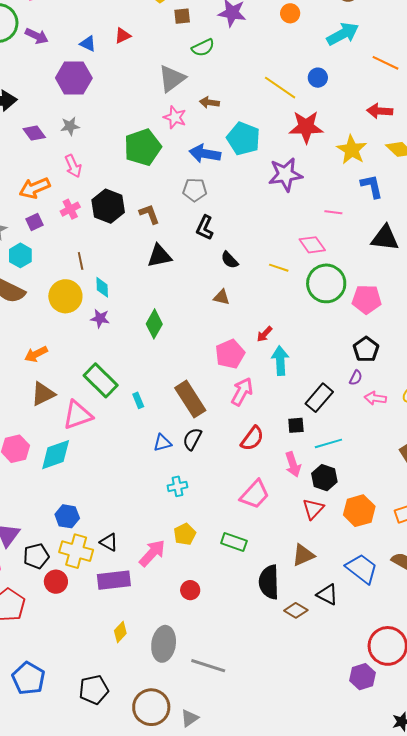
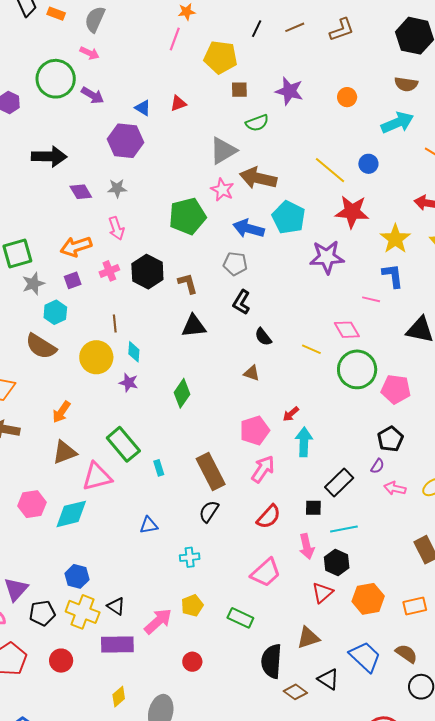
brown arrow: (209, 102) -> (258, 178), size x1.8
blue L-shape: (372, 186) -> (393, 276), moved
orange arrow: (36, 354) -> (61, 412), turned -35
blue triangle: (162, 443) -> (149, 525), moved
red circle: (56, 582) -> (61, 661), moved

